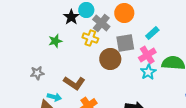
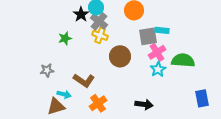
gray cross: (101, 23) -> (99, 21), moved
cyan rectangle: (152, 33) -> (162, 30), turned 48
gray square: (125, 43) -> (148, 36), moved

